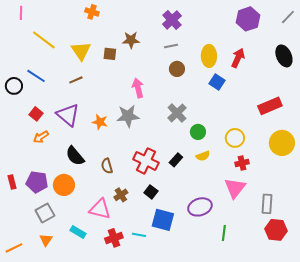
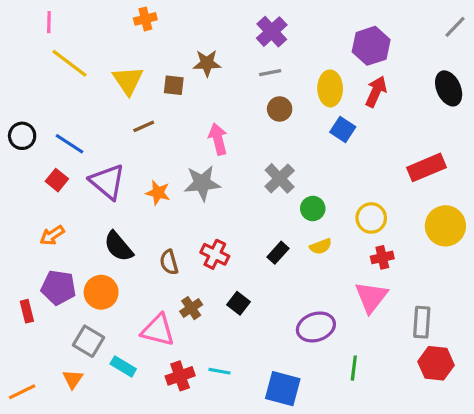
orange cross: (92, 12) -> (145, 19), turned -32
pink line: (21, 13) -> (49, 22), moved
purple hexagon: (248, 19) -> (371, 46), moved
blue line: (36, 76) -> (69, 144), moved
brown line: (76, 80) -> (144, 126), moved
orange arrow: (41, 137) -> (52, 235), moved
red cross: (146, 161) -> (215, 254), moved, size x0.7
red rectangle: (12, 182) -> (27, 311), moved
gray square: (45, 213) -> (88, 341), moved, turned -30
blue square: (163, 220) -> (283, 389), moved

